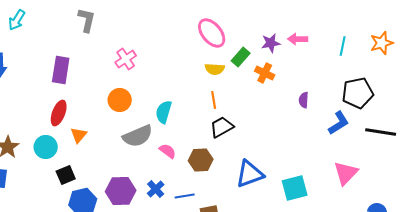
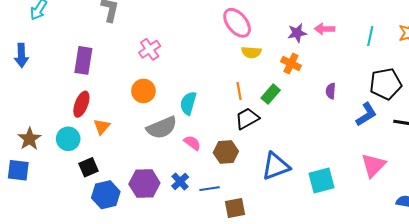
green rectangle: (241, 57) -> (271, 94), moved
yellow semicircle: (215, 69) -> (251, 52), moved

